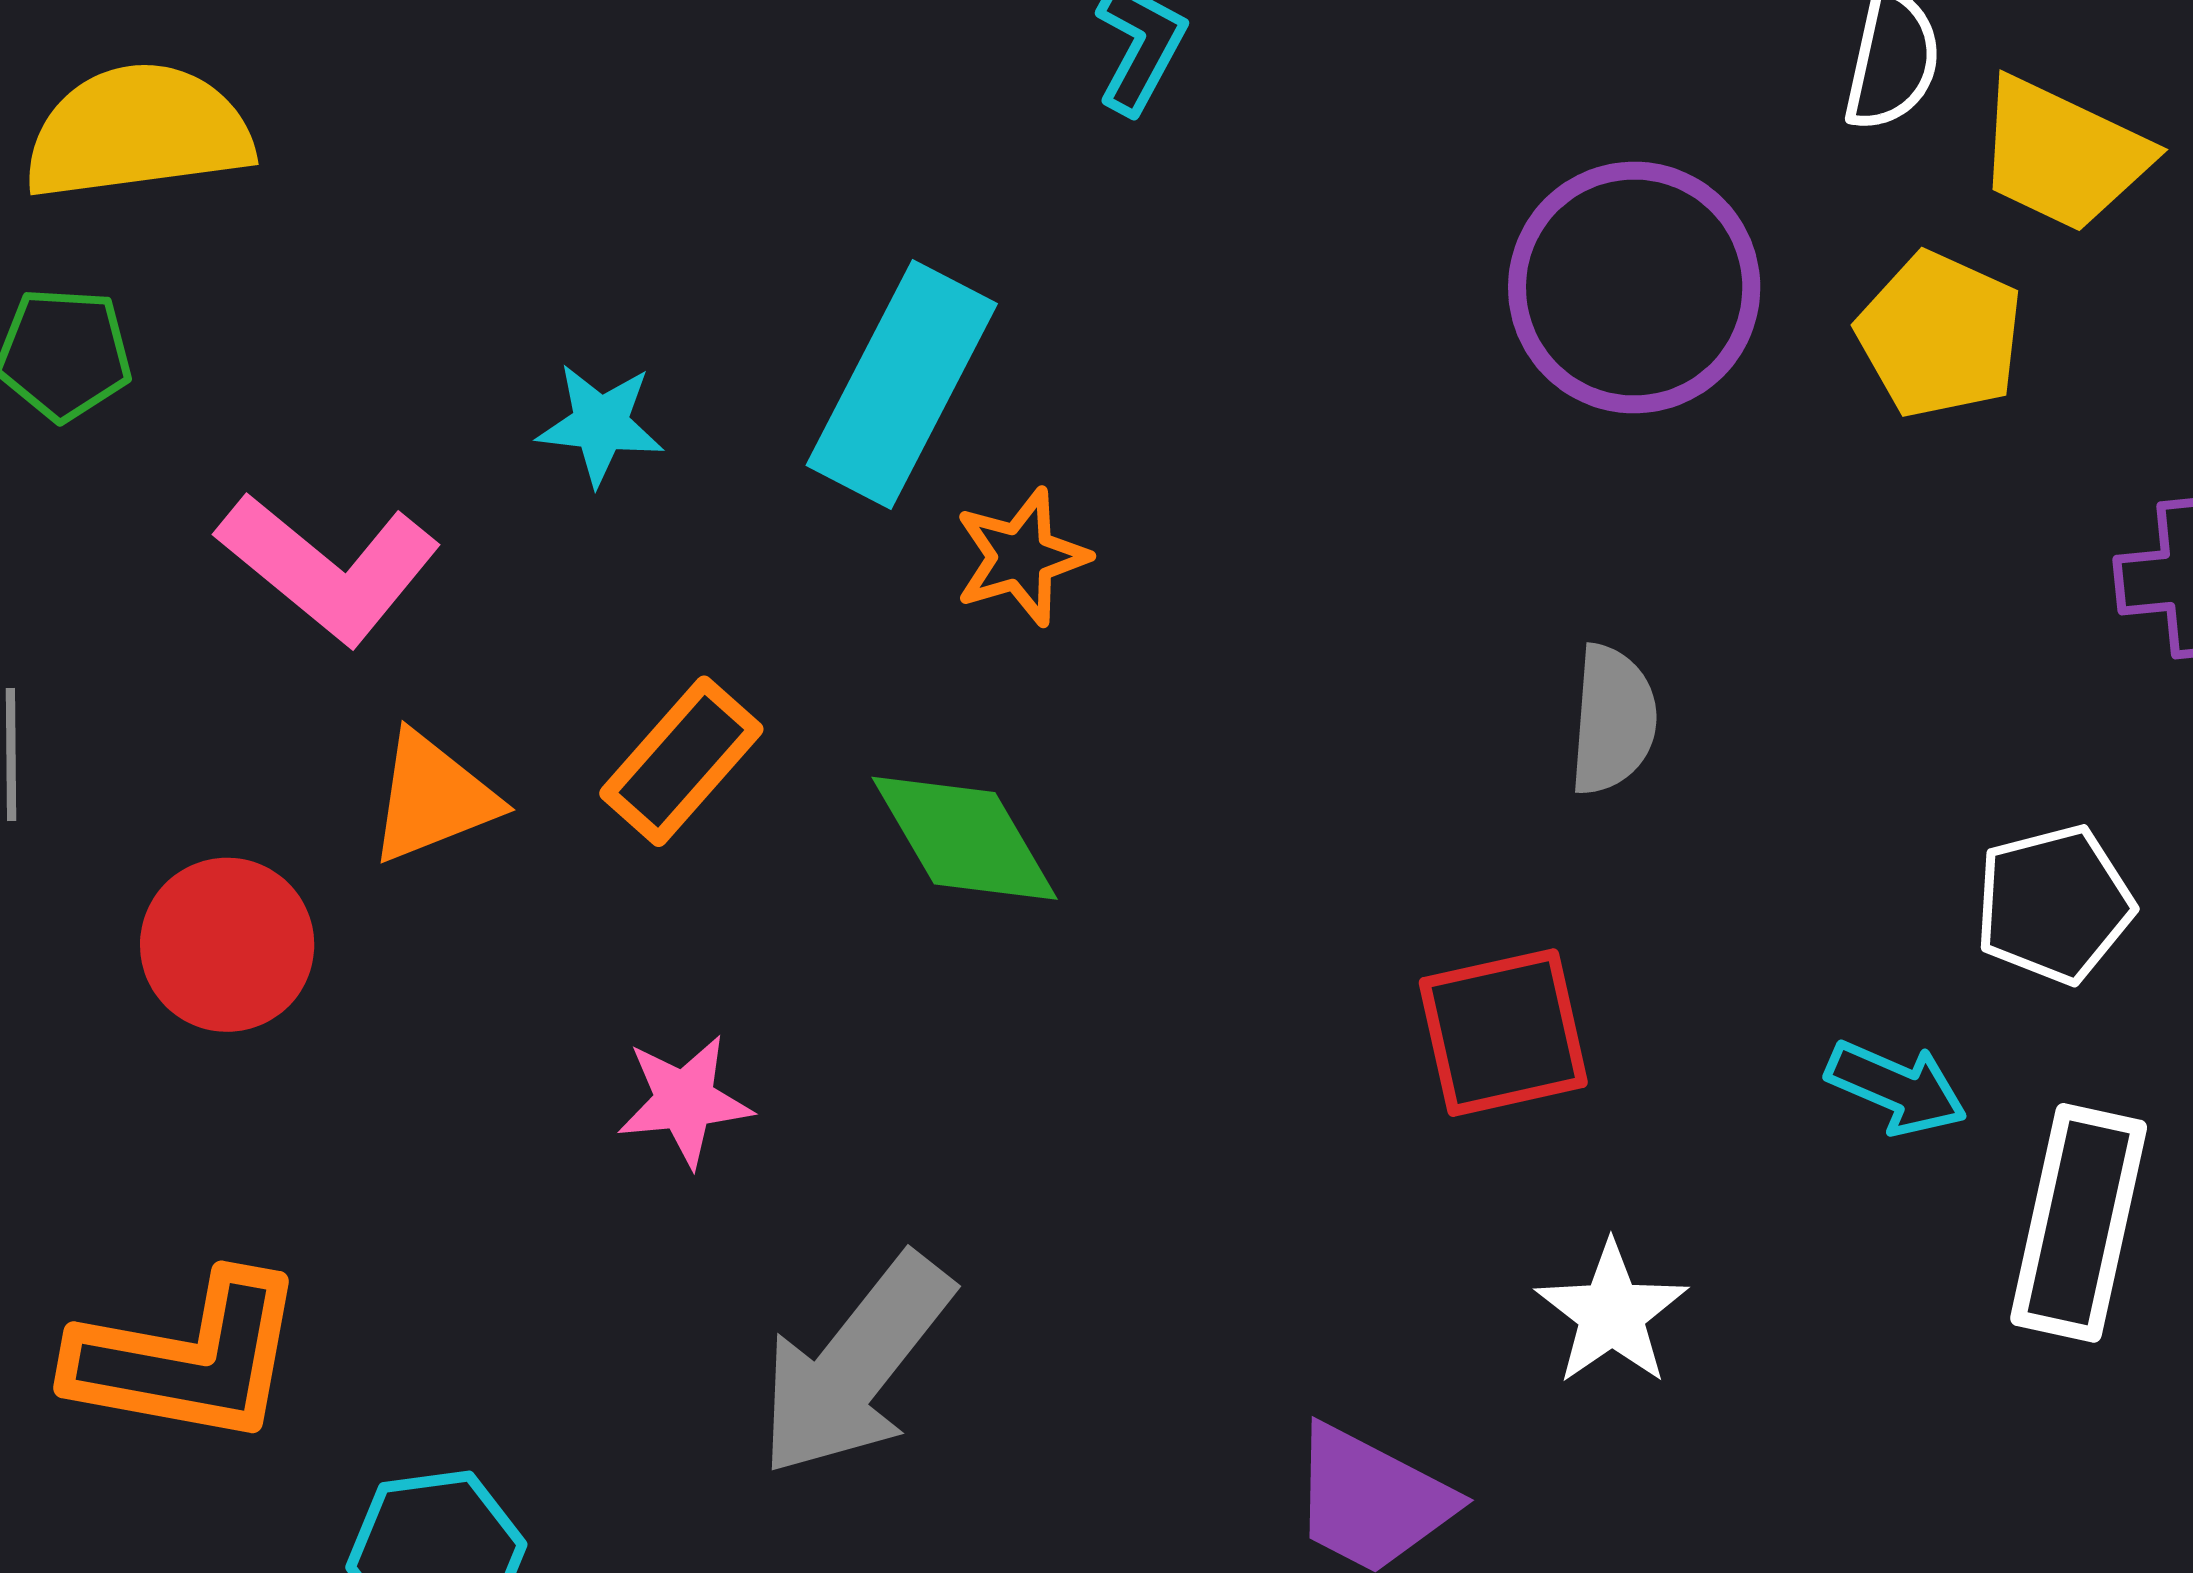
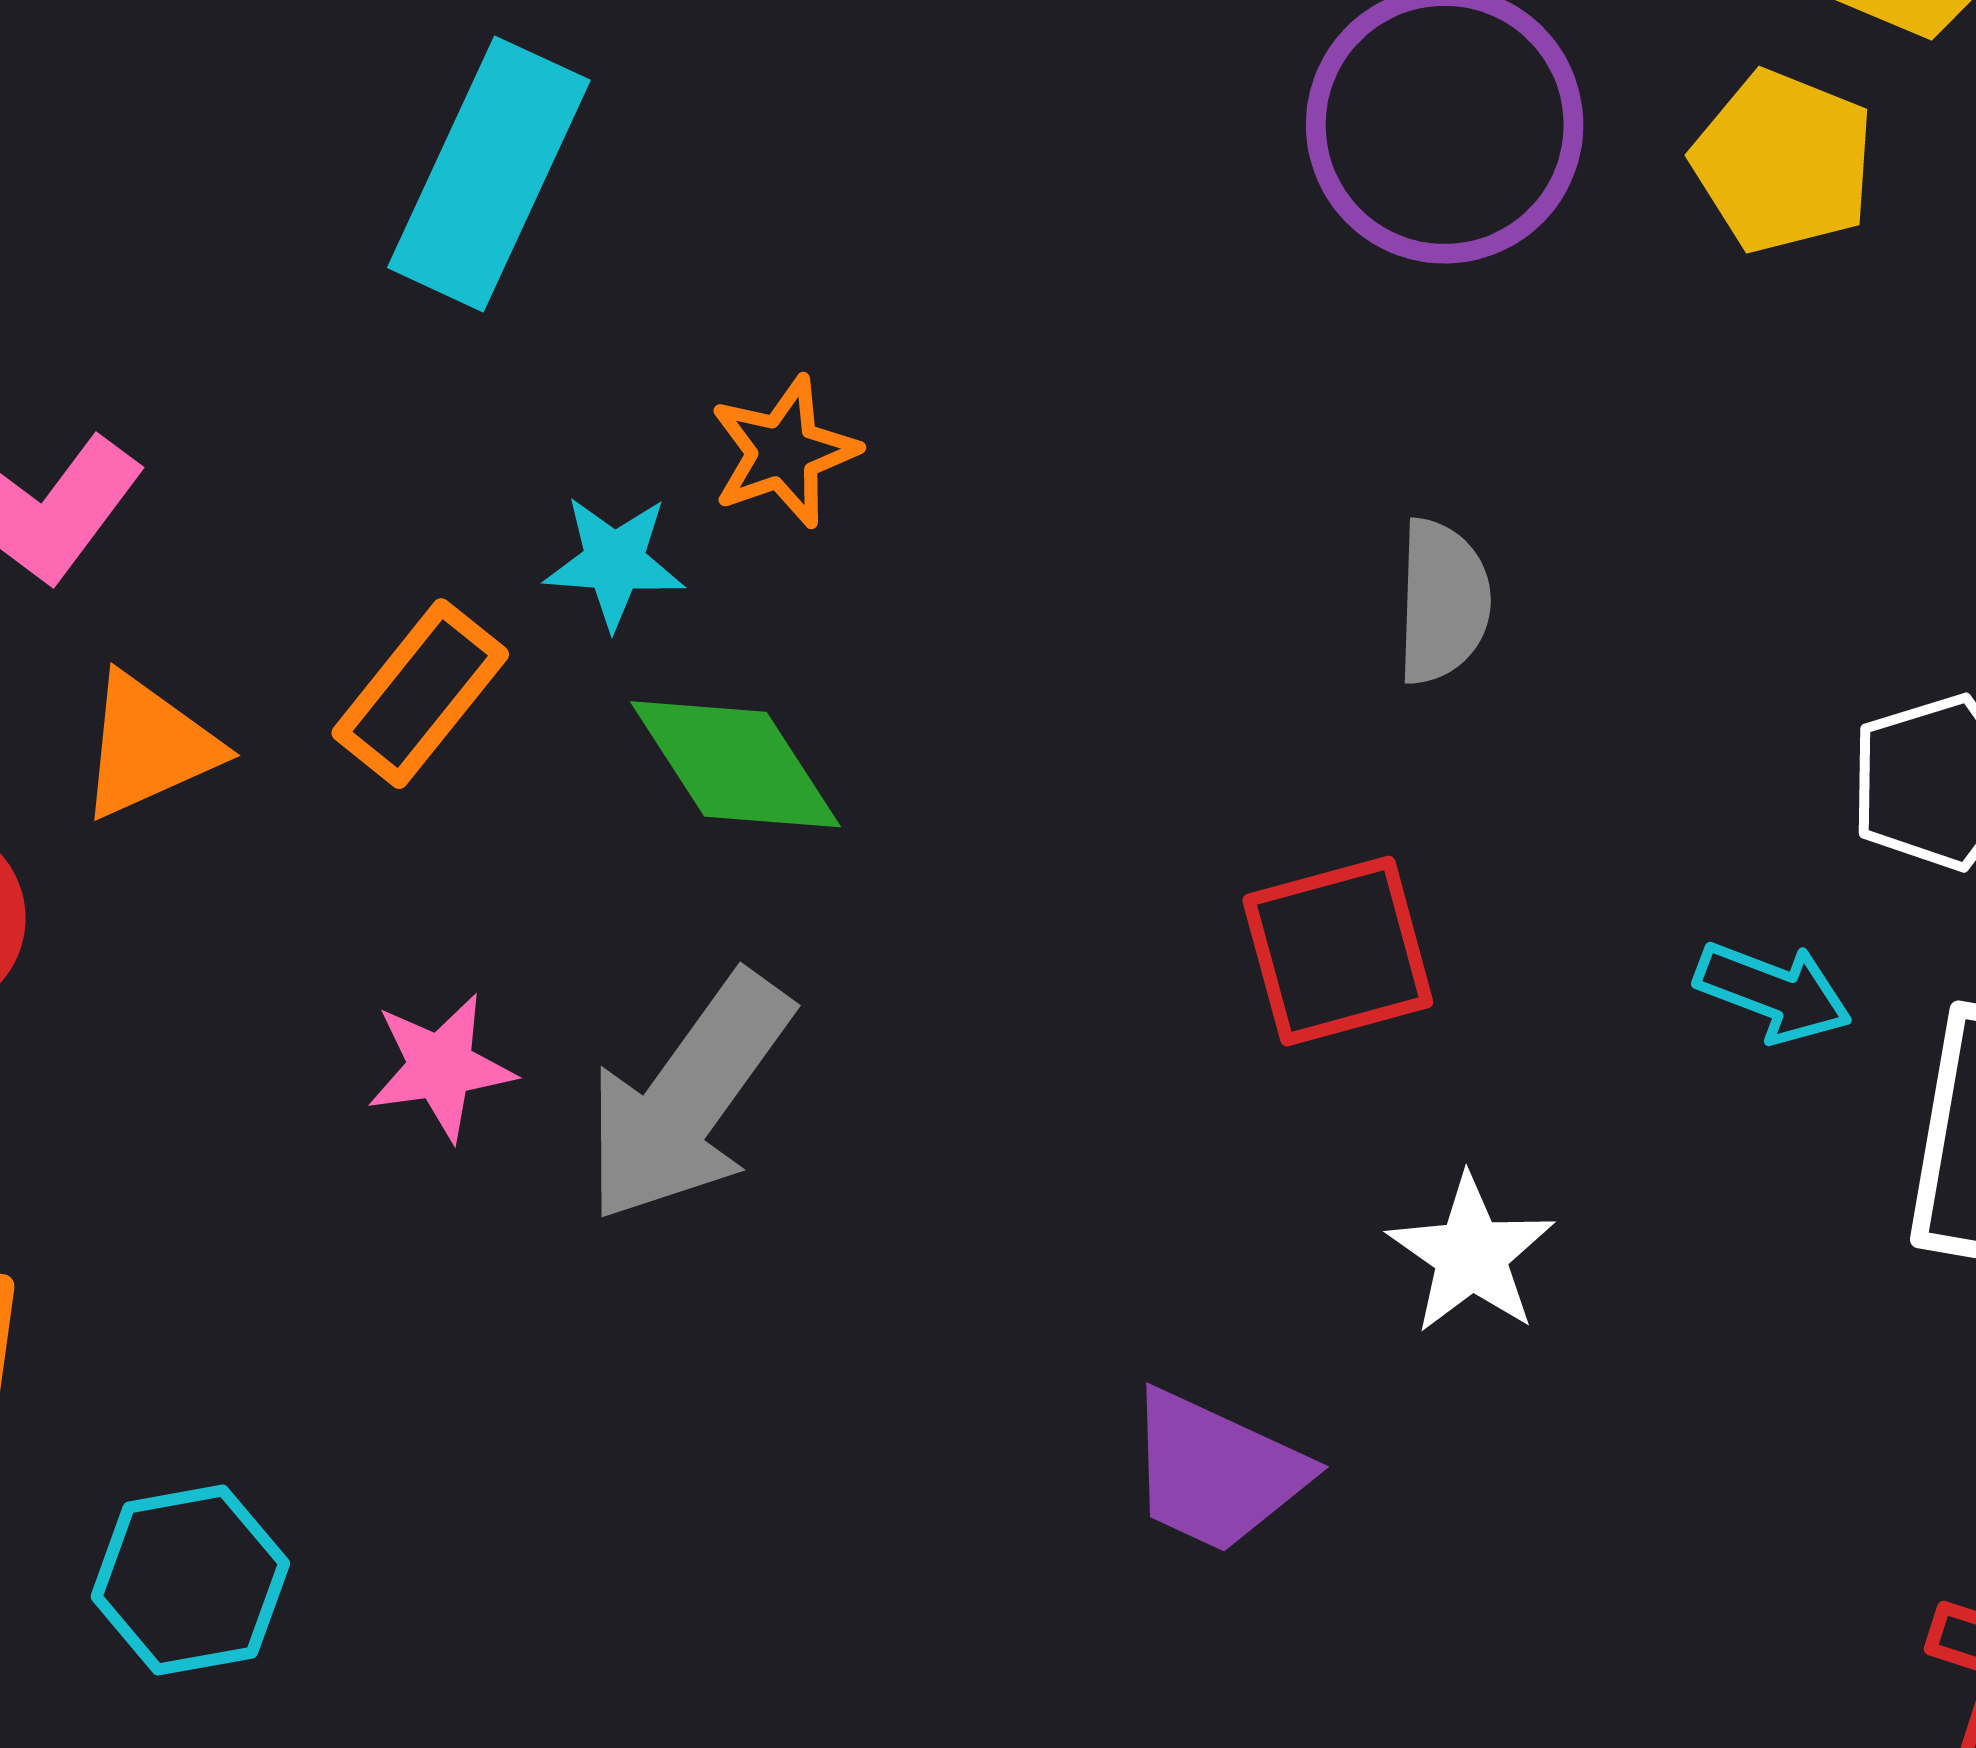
cyan rectangle: (902, 384) -> (489, 174), moved
cyan star: (600, 424) -> (614, 562), moved
gray arrow: (855, 1365) -> (688, 1098), moved

